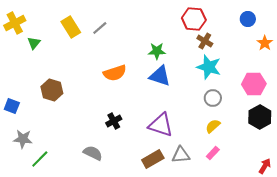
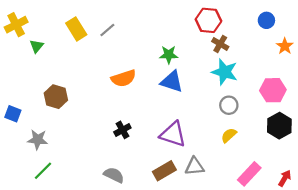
gray star: (23, 139) -> (38, 140), moved
gray semicircle: (93, 153) -> (114, 175), moved
pink rectangle: (213, 153) -> (249, 174), moved, size x1.6

